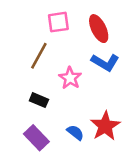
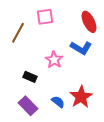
red ellipse: (99, 29) -> (89, 22), moved
brown line: (39, 56) -> (18, 33), moved

